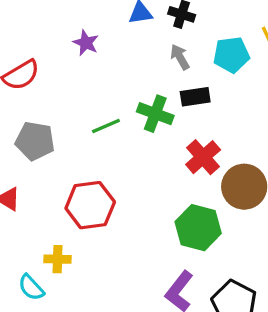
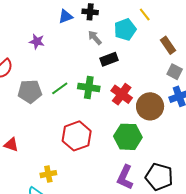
green cross: (155, 114) -> (89, 87), moved
gray pentagon: (35, 141) -> (30, 91), moved
red hexagon: (90, 205) -> (77, 136), moved

